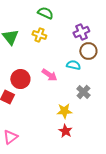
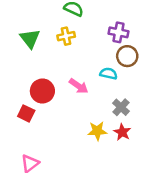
purple cross: (81, 32) -> (118, 32), turned 35
yellow cross: (39, 35) -> (66, 36), turned -32
red star: (65, 131) -> (122, 132), moved

